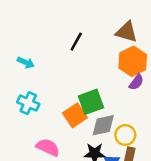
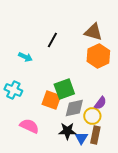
cyan arrow: (26, 63) -> (25, 57), moved
purple semicircle: (136, 82) -> (100, 103), moved
orange square: (75, 115) -> (51, 100), turned -36

